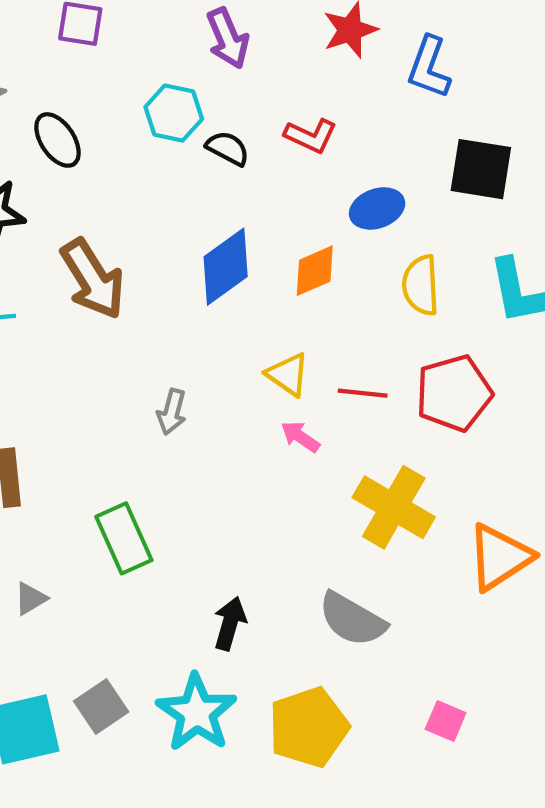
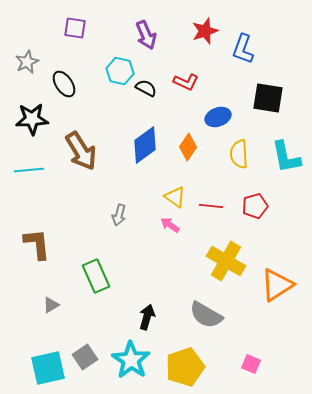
orange diamond: (315, 271) -> (188, 147), turned -32
red pentagon: (454, 393) -> (255, 206), size x0.7
pink arrow: (300, 437) -> (170, 225), moved

